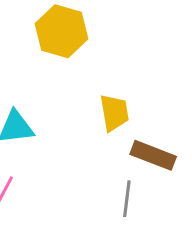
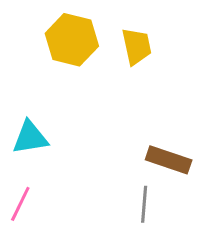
yellow trapezoid: (114, 113) -> (137, 46), moved

